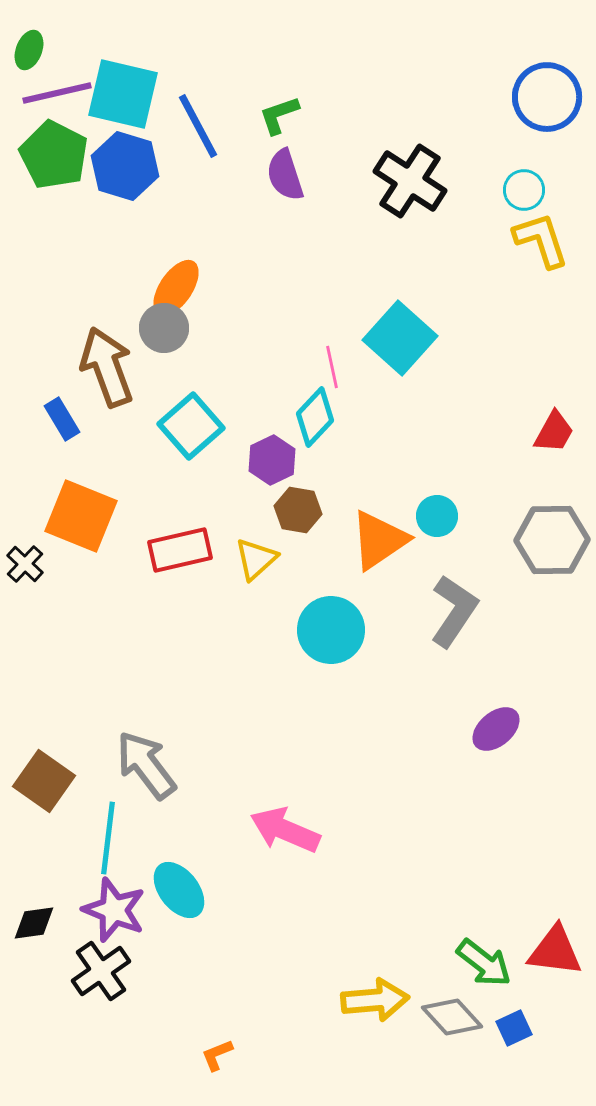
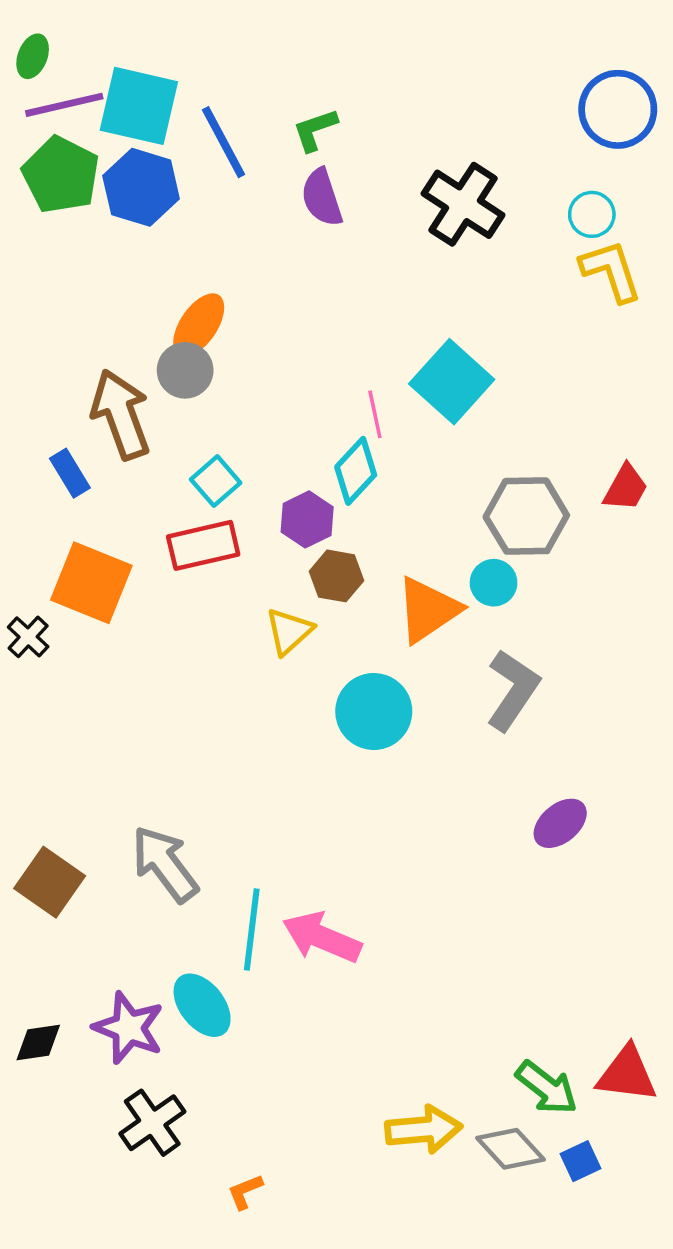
cyan square: (191, 426) -> (216, 481), size x0.7
gray hexagon: (552, 540) -> (526, 516), moved
red rectangle: (180, 550) -> (203, 545), moved
cyan line: (108, 838) -> (252, 930), moved
black cross: (101, 971) -> (152, 1123), moved

